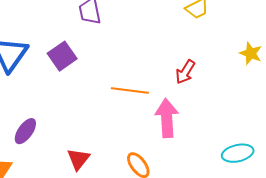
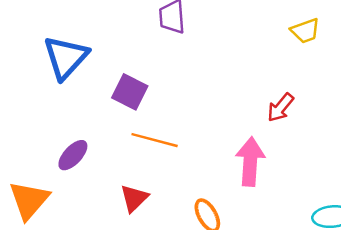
purple square: (62, 56) -> (130, 92), moved, turned -36
orange line: (130, 91) -> (155, 140), moved

